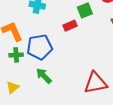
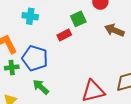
blue pentagon: (40, 47) -> (35, 58), turned 30

